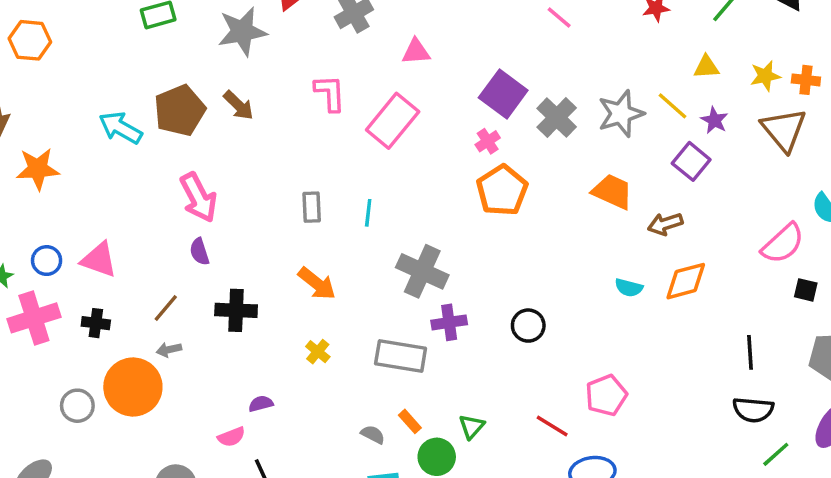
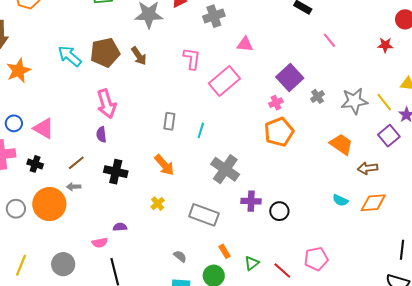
gray cross: (557, 118) -> (317, 96), size x0.6
orange star: (38, 169) -> (19, 71), turned -30
purple cross: (449, 322) -> (251, 201), moved
orange rectangle: (410, 421) -> (224, 251), moved
green triangle: (472, 427) -> (252, 263), moved

